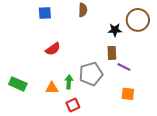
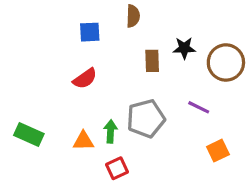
blue square: (45, 13) -> (90, 32), moved
brown circle: (138, 20) -> (226, 62), moved
brown rectangle: (112, 53) -> (152, 61), moved
orange square: (128, 94) -> (218, 151), moved, turned -32

